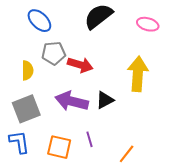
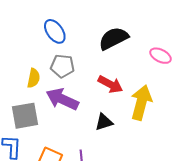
red arrow: (80, 65) -> (110, 84), moved
purple arrow: (72, 101) -> (62, 99), moved

